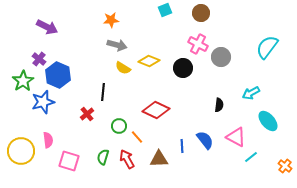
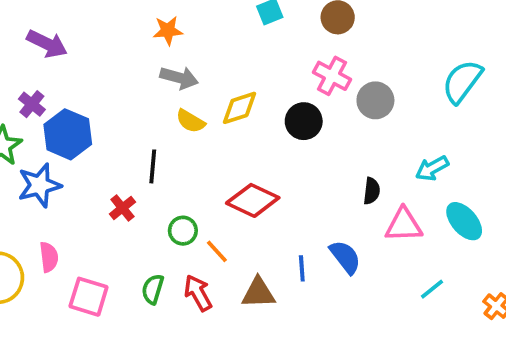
yellow diamond: (149, 61) -> (240, 108), turned -40
pink triangle: (236, 137) -> (404, 225), moved, turned -30

